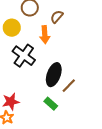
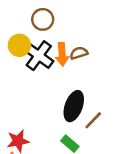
brown semicircle: (57, 17) -> (79, 53), moved, turned 32
black cross: (24, 56) -> (39, 56), moved

